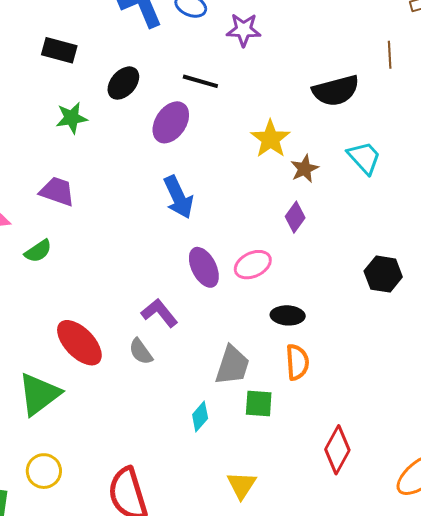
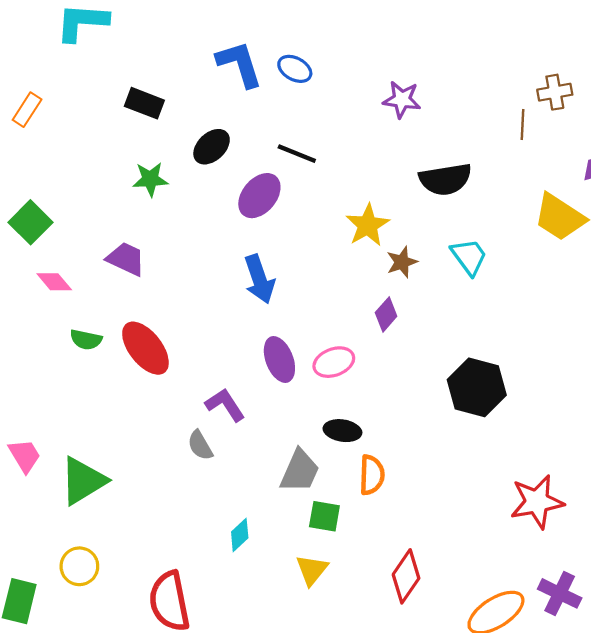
purple star: (244, 30) -> (402, 100), moved
brown line: (390, 55) -> (523, 124), moved
green semicircle: (38, 251) -> (86, 340), moved, turned 40
black hexagon: (383, 274) -> (477, 387), size x1.4
black ellipse: (288, 315) -> (342, 431), moved
red ellipse: (79, 343) -> (145, 348), moved
cyan diamond: (200, 417) -> (240, 535), moved
yellow triangle: (241, 485) -> (312, 570), moved

